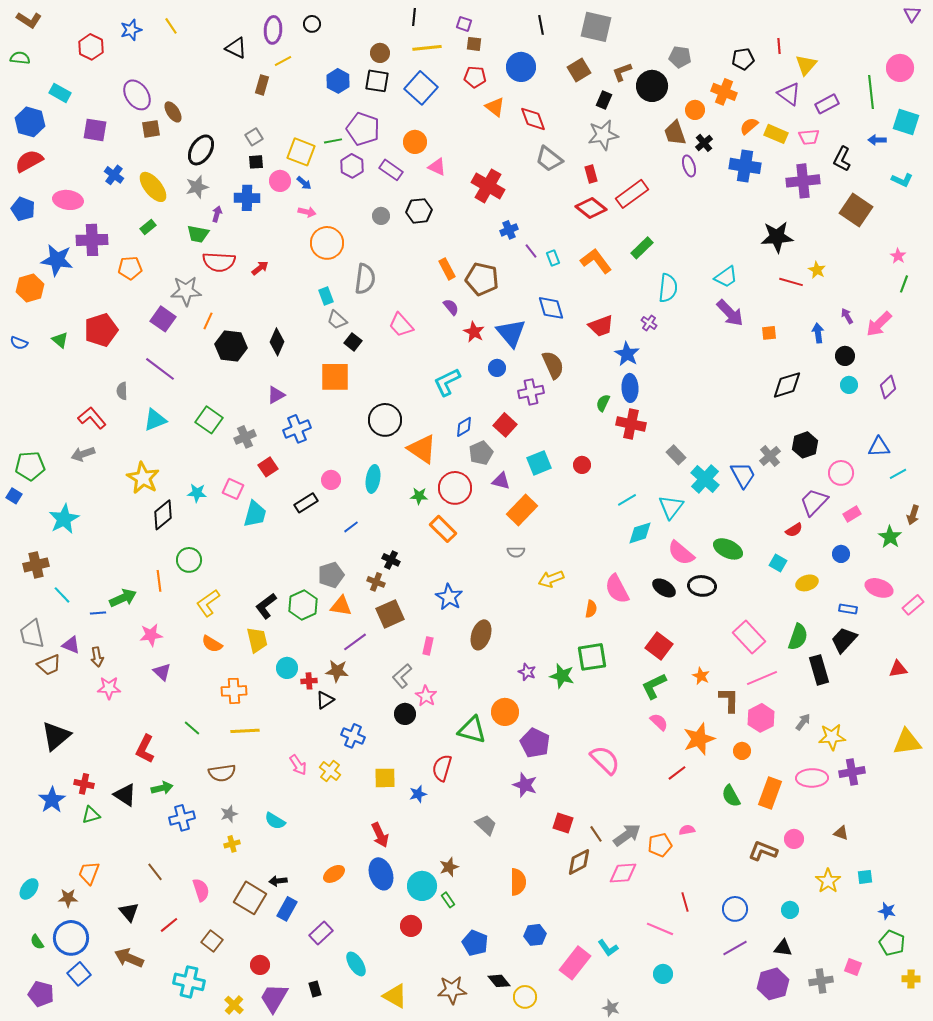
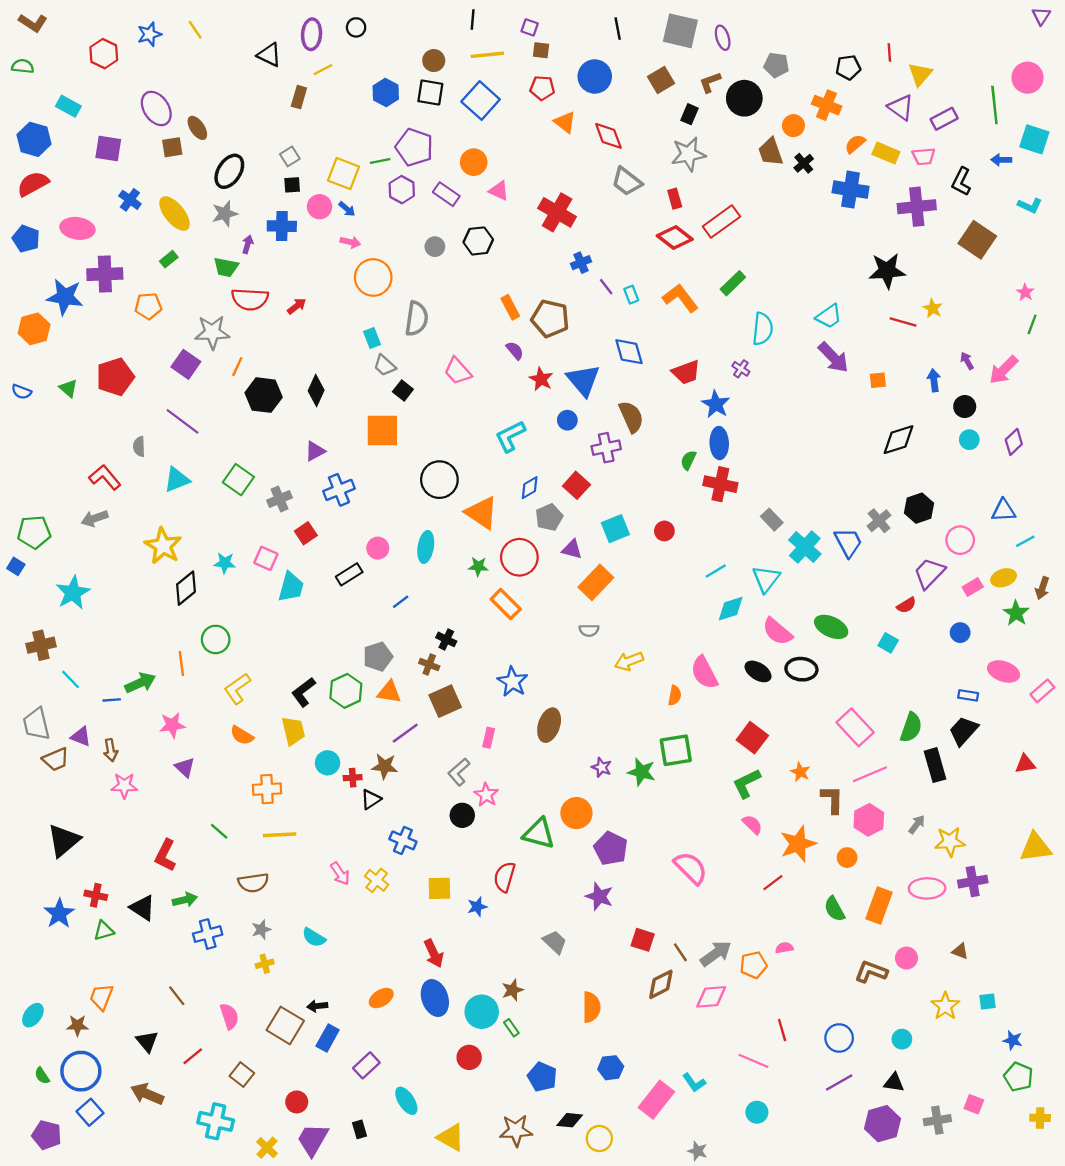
purple ellipse: (689, 166) -> (723, 38), moved
yellow ellipse: (807, 583) -> (1004, 578), moved
black diamond: (499, 981) -> (570, 1120), turned -45

